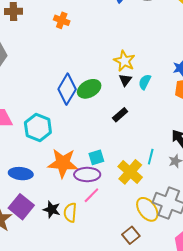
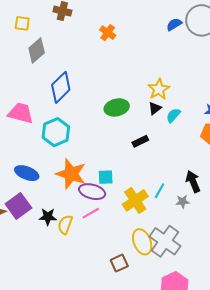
blue diamond: (67, 89) -> (61, 87), moved
black star: (52, 209) -> (48, 217), turned -30

